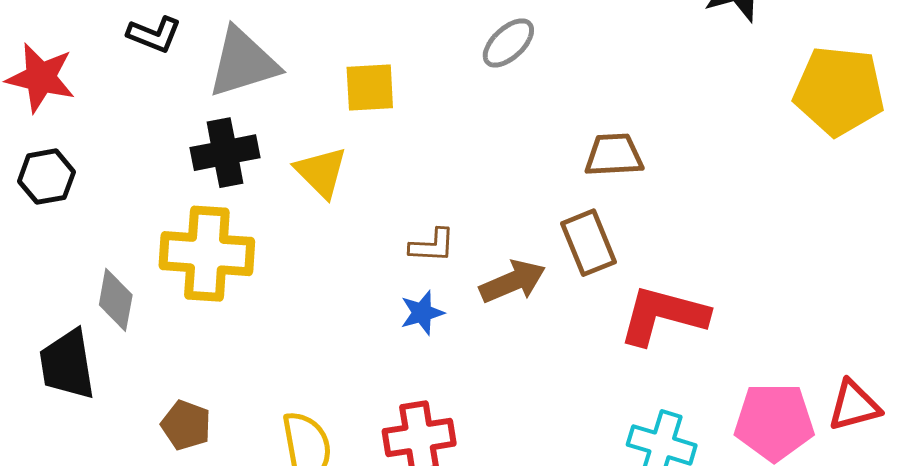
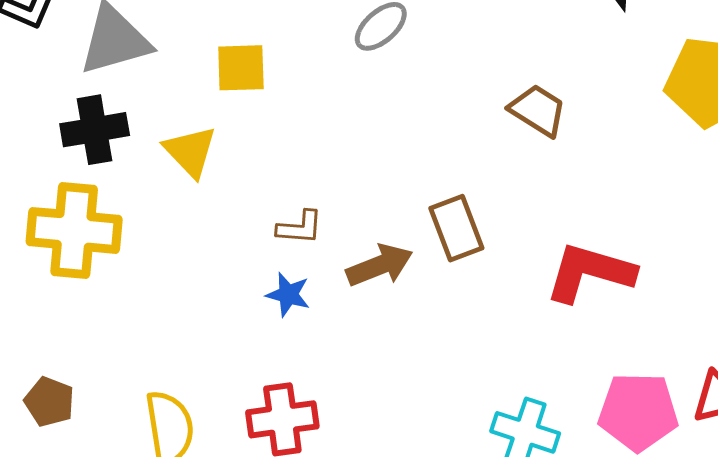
brown trapezoid: (614, 155) -> (538, 110), moved, turned 34
blue star: (422, 313) -> (288, 295), turned 30
red L-shape: (663, 315) -> (590, 272), moved

